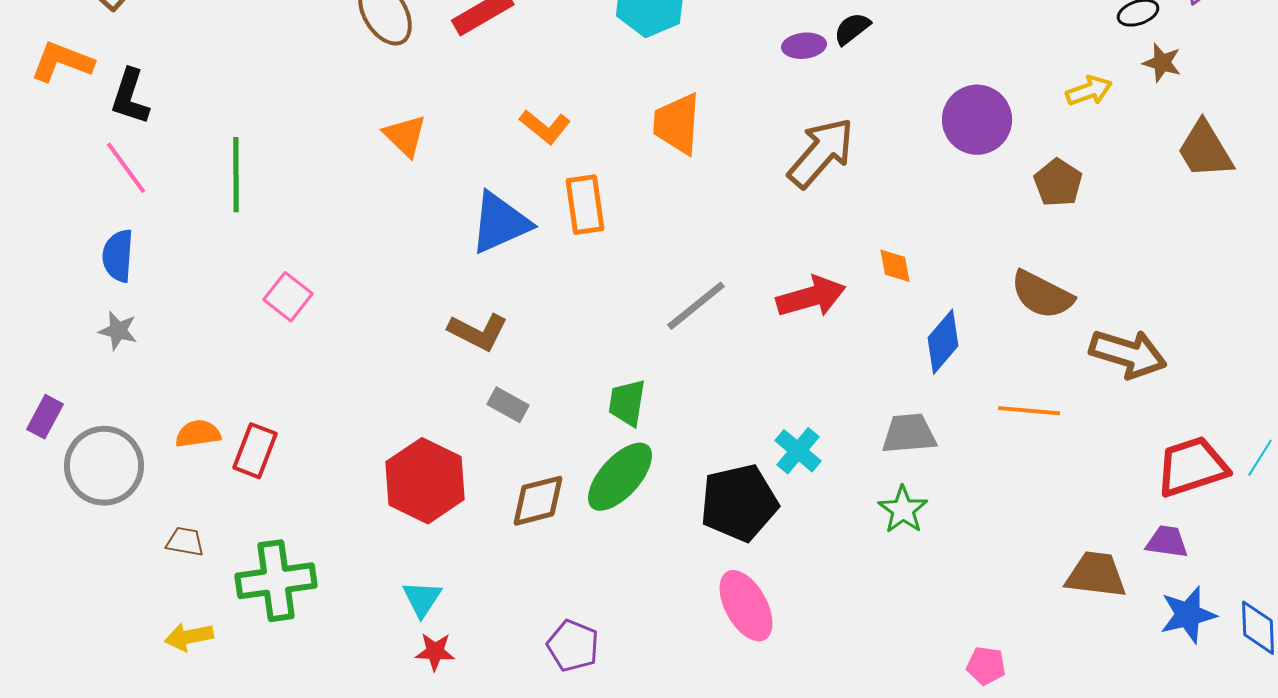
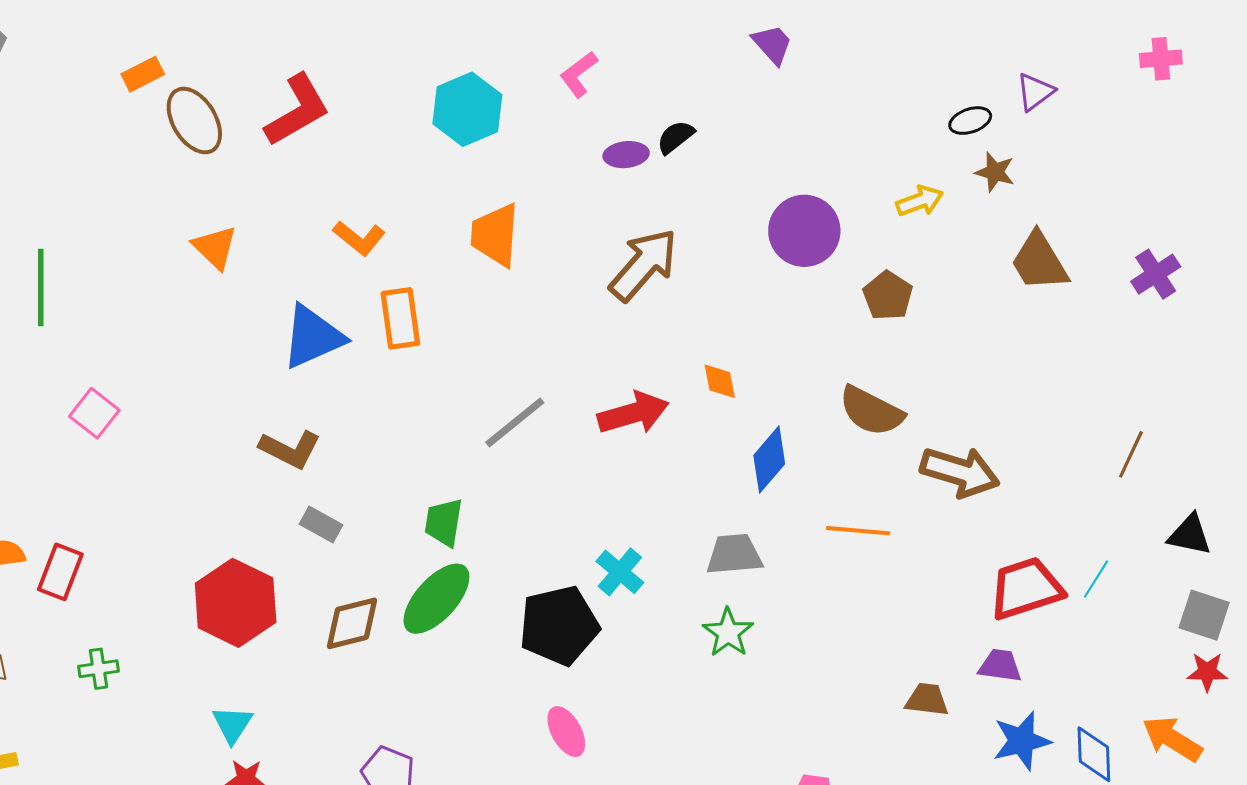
brown trapezoid: (1096, 575) -> (927, 700), size x0.7
green cross: (276, 581) -> (98, 669), moved, size x0.5
pink ellipse: (746, 606) -> (566, 732), size x0.7

